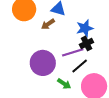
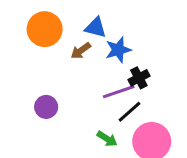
blue star: (85, 28) -> (118, 50), moved
purple circle: (43, 63) -> (46, 107), moved, size x0.6

